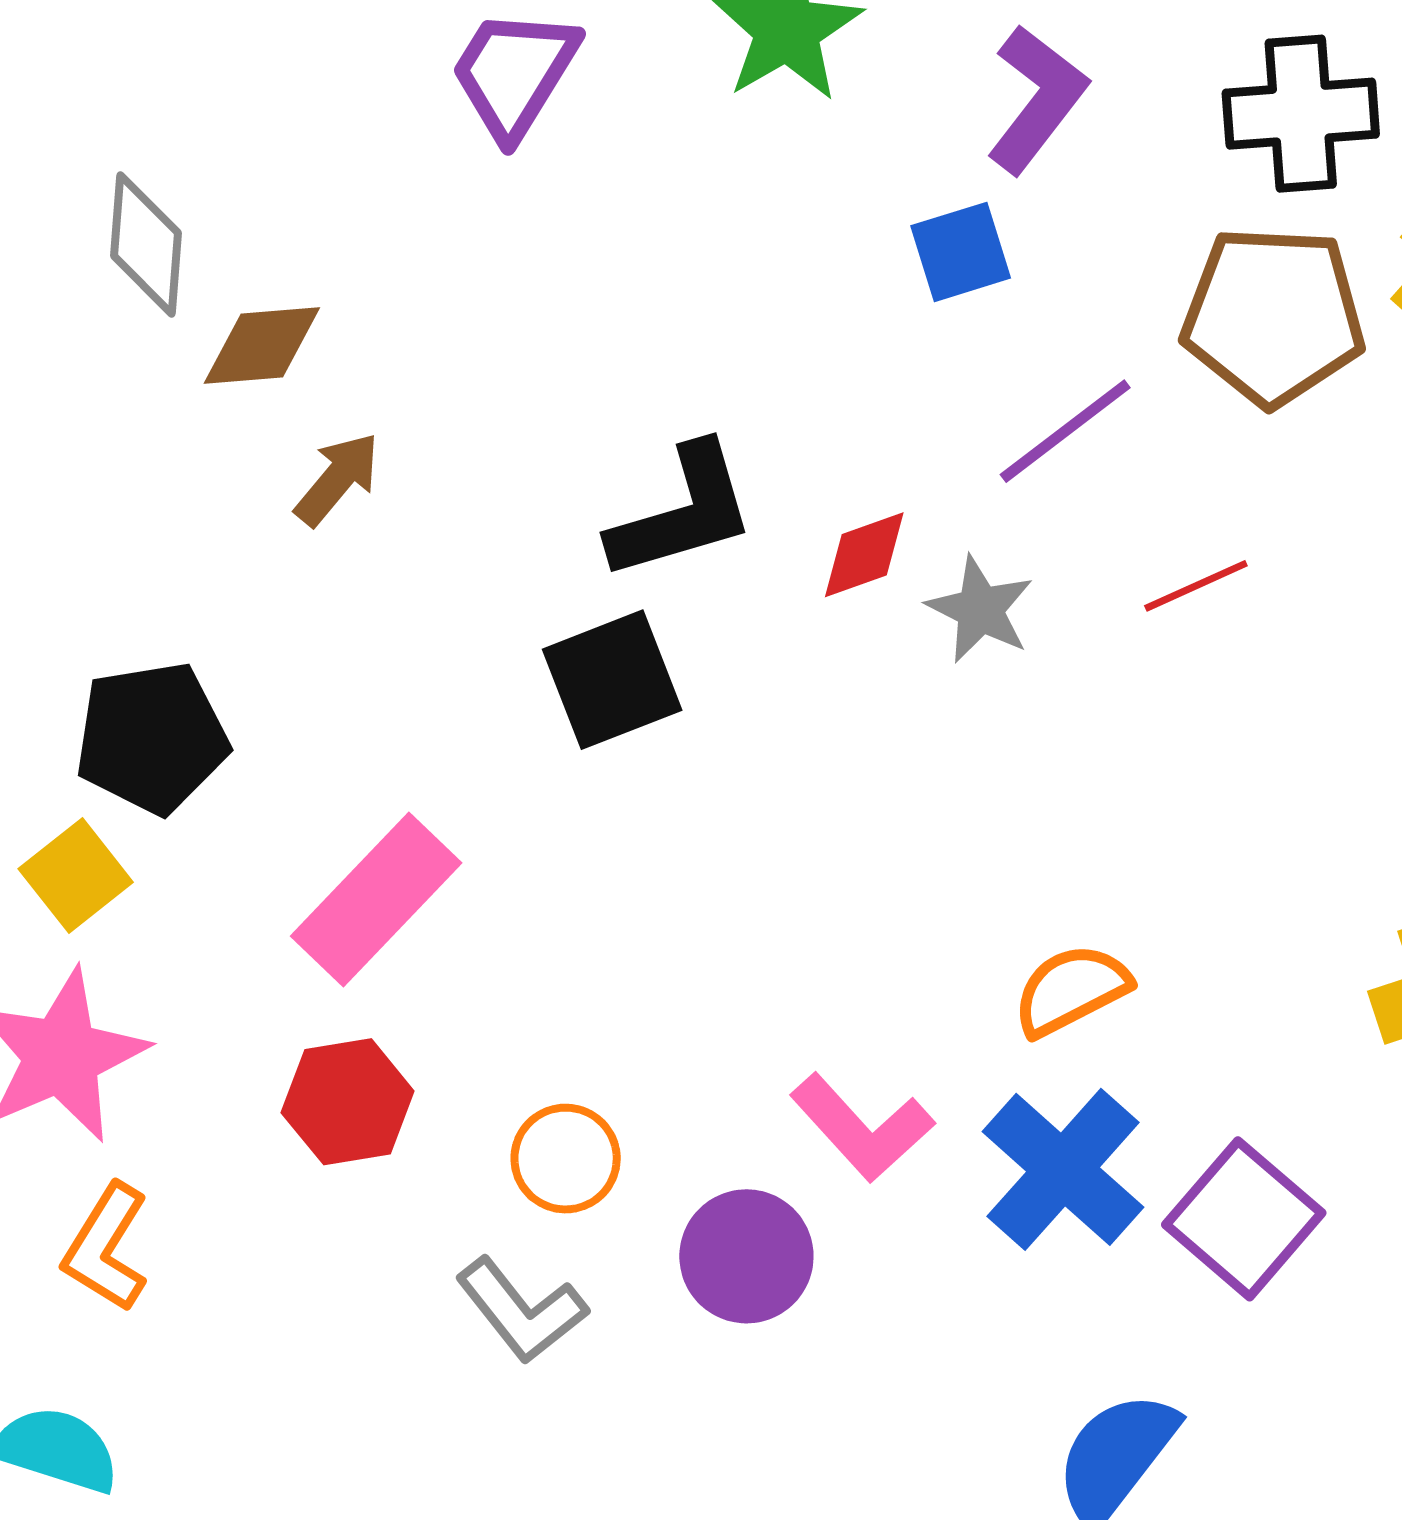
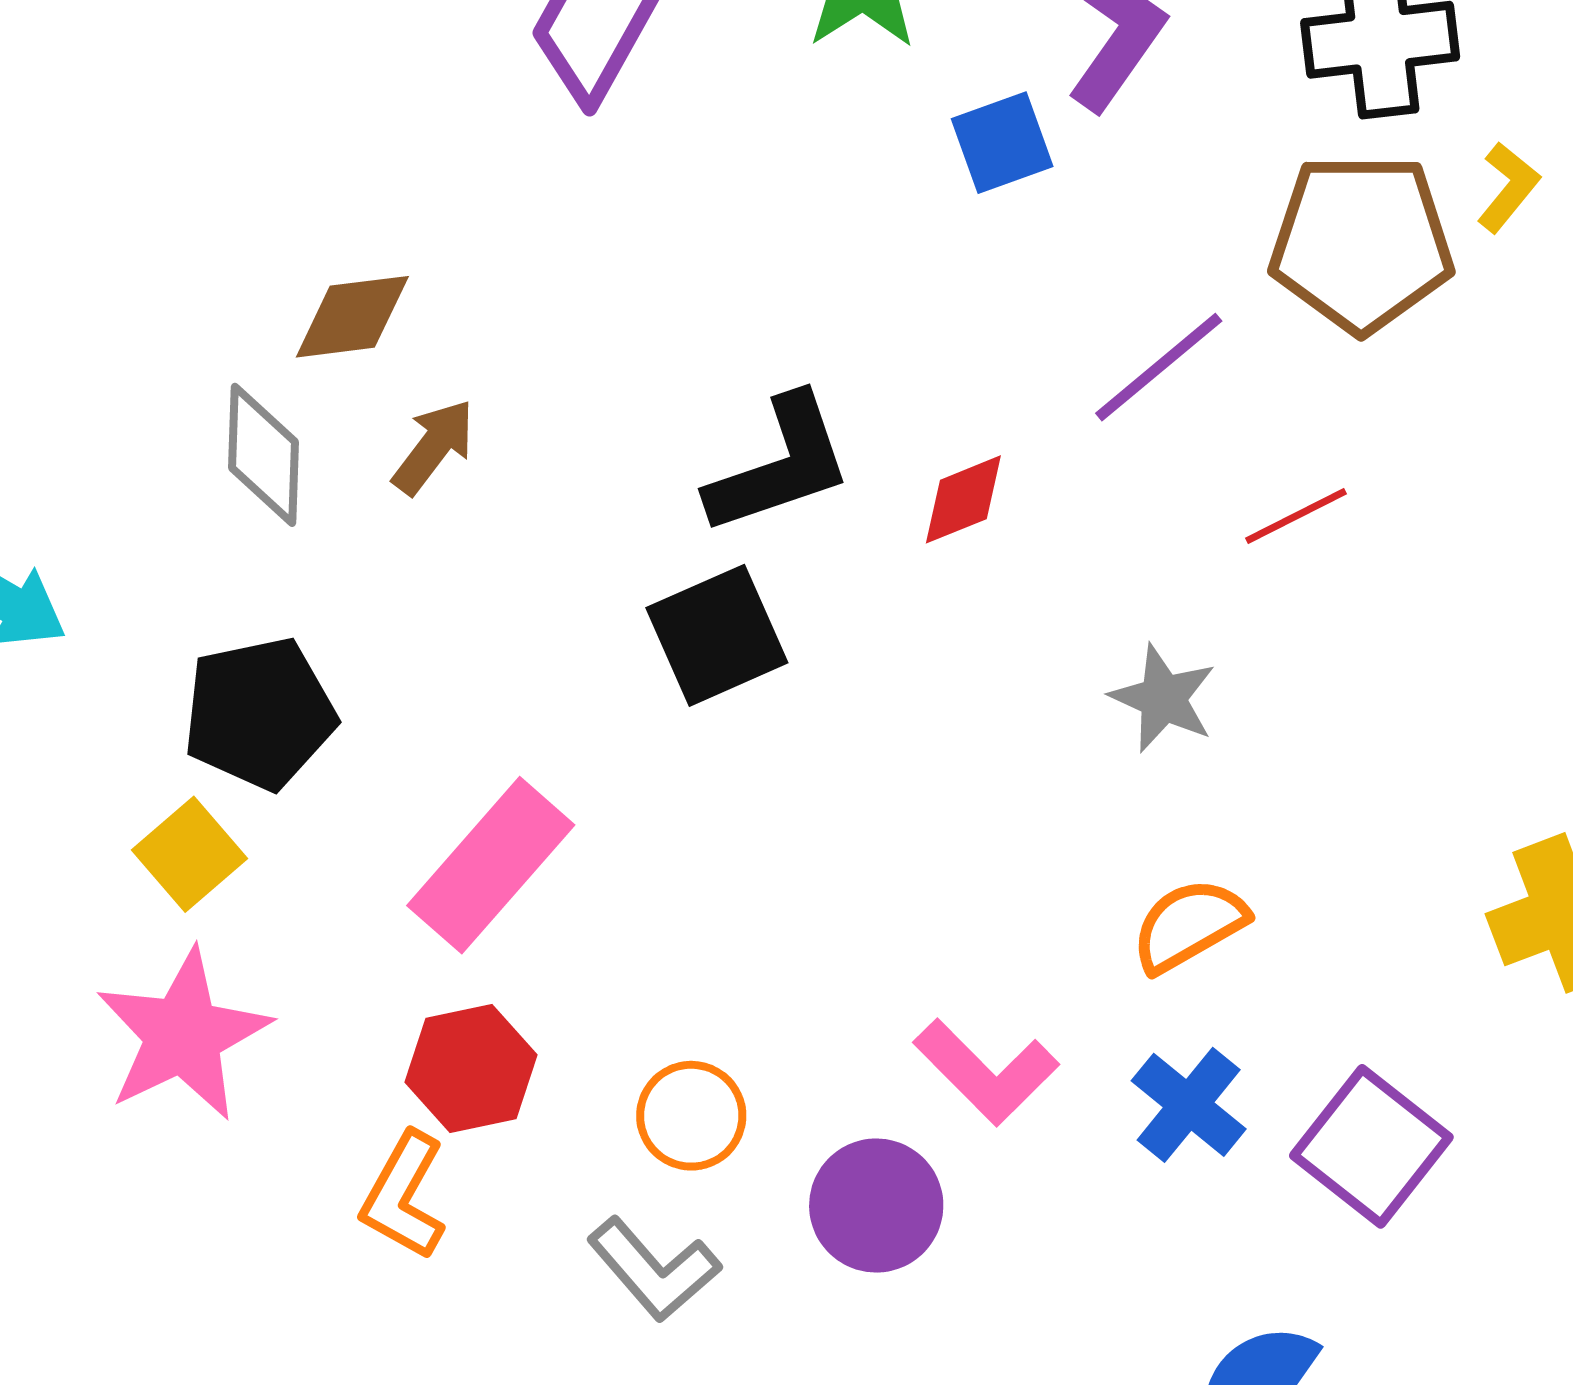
gray diamond: (146, 244) -> (264, 455), moved
blue square: (961, 252) -> (1002, 143), moved
gray star: (980, 609) -> (1163, 698), moved
blue cross: (1063, 1169) -> (1189, 1105), size x0.7
orange L-shape: (106, 1248) -> (404, 1196), moved

